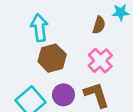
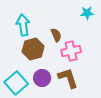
brown semicircle: (99, 25) -> (56, 35), moved, turned -40
pink cross: (100, 61) -> (71, 51), turned 30

